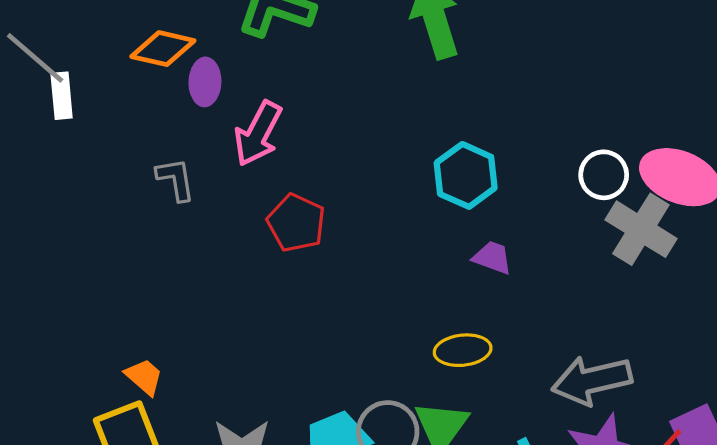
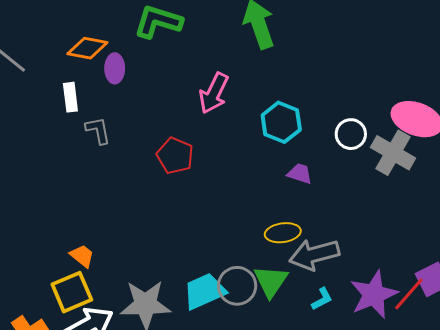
white rectangle: (62, 96) -> (70, 97), moved
pink arrow: (258, 134) -> (214, 93), moved
white circle: (604, 175) -> (351, 134), moved
gray arrow: (592, 380) -> (314, 255), moved

